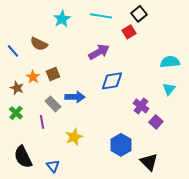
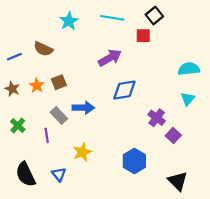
red square: (129, 32) -> (143, 36), turned 32
blue line: (13, 51) -> (14, 57), turned -72
brown star: (17, 88) -> (12, 89), moved
black triangle: (149, 162) -> (178, 181), moved
blue triangle: (53, 166) -> (59, 174), moved

